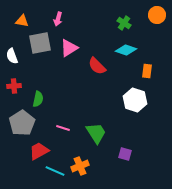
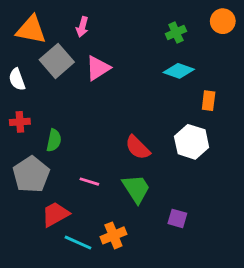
orange triangle: (22, 21) -> (31, 30), size x1.6
green cross: (124, 23) -> (176, 33), turned 32
gray square: (40, 43) -> (57, 61), turned -30
red semicircle: (97, 66) -> (138, 147), moved

